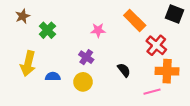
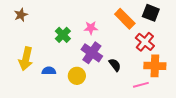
black square: (175, 14) -> (151, 13), moved
green cross: (47, 30) -> (63, 35), moved
purple cross: (86, 57) -> (92, 53), moved, size x1.5

